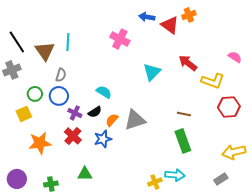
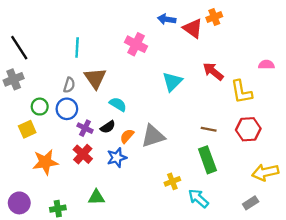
brown triangle: (45, 51) -> (95, 78), moved
pink semicircle: (235, 57) -> (266, 65), turned -32
yellow L-shape: (213, 81) -> (241, 92), turned 60
red hexagon: (229, 107) -> (248, 129), moved
cyan arrow: (175, 175) -> (198, 198), turned -144
yellow cross: (155, 182) -> (172, 181), moved

